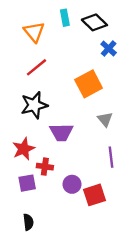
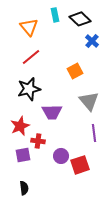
orange square: (89, 84) -> (75, 71), size x0.7
gray triangle: (105, 119) -> (89, 101), size x1.5

